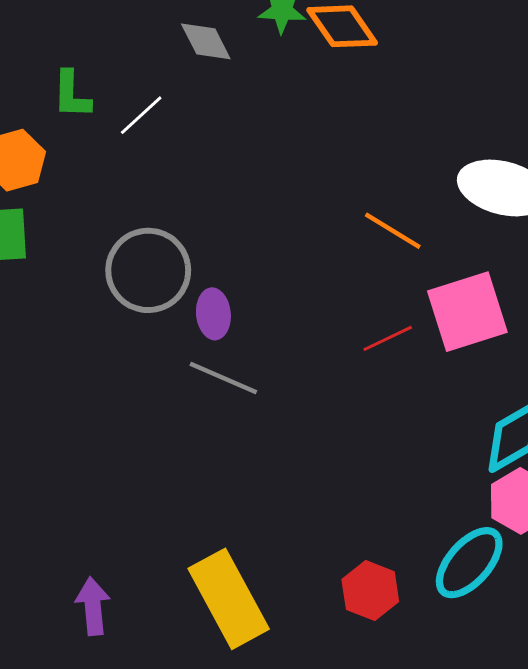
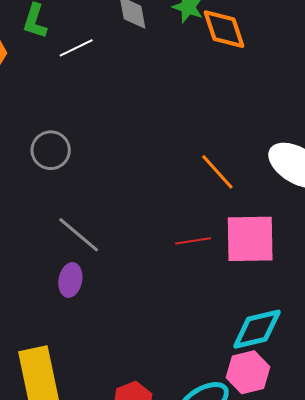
gray circle: (148, 270) -> (51, 150), size x0.7
purple ellipse: (213, 314) -> (70, 280), moved

